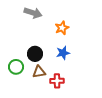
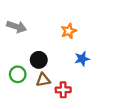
gray arrow: (33, 13) -> (17, 27), moved
blue star: (63, 53) -> (82, 59), moved

